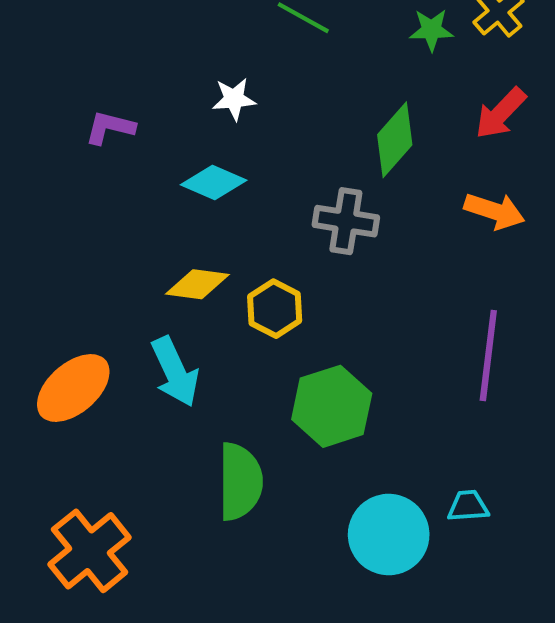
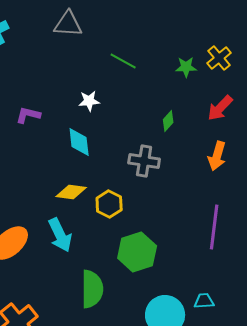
green diamond: (395, 140) -> (168, 121), size x0.6
cyan diamond: (214, 182) -> (79, 142), turned 60
orange arrow: (494, 211) -> (217, 156), turned 88

